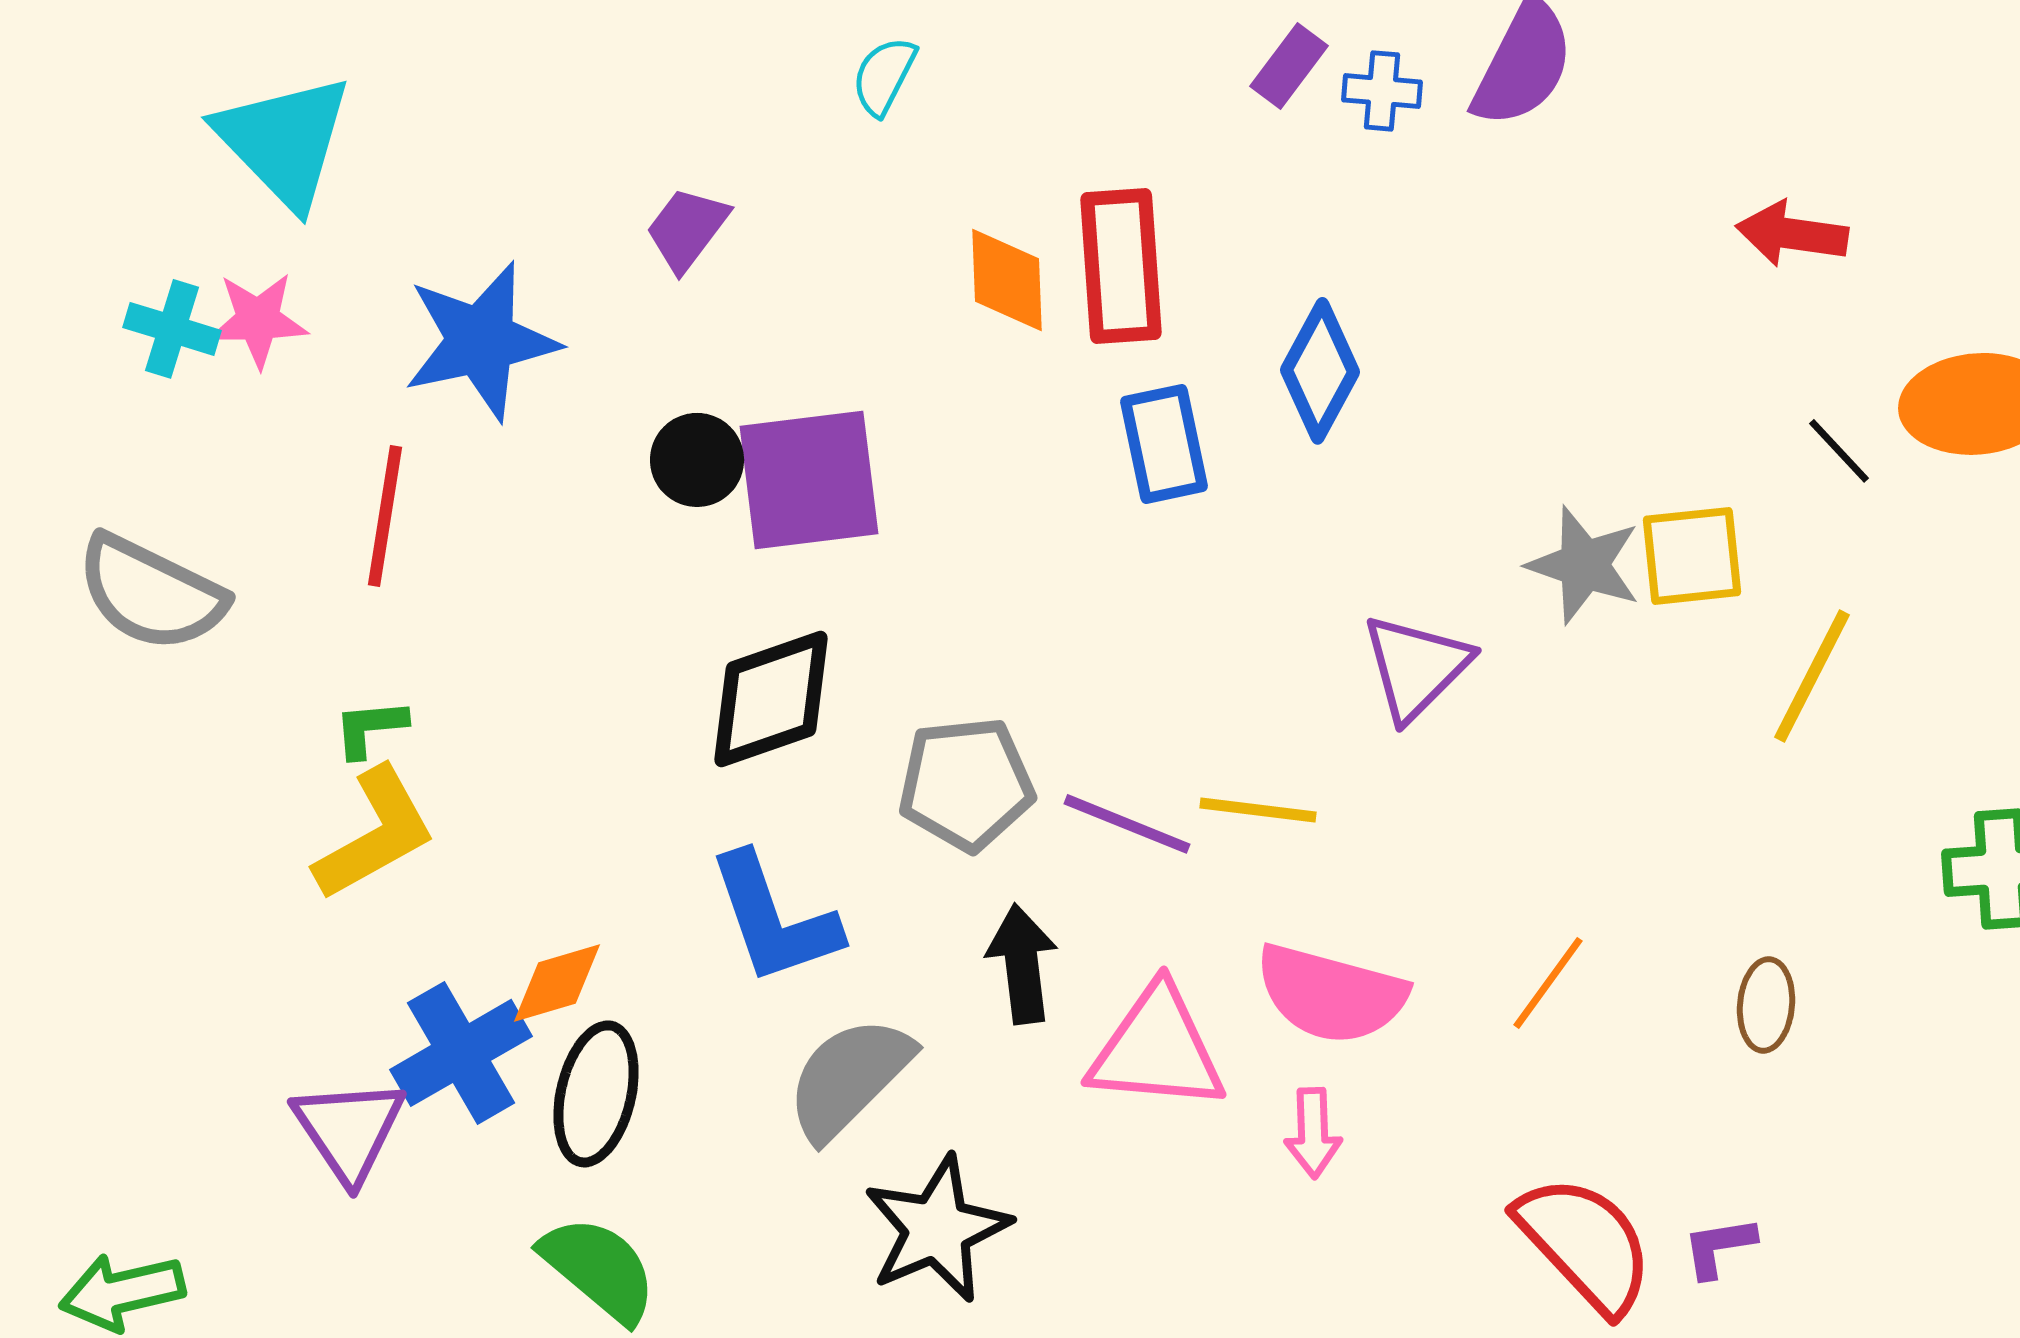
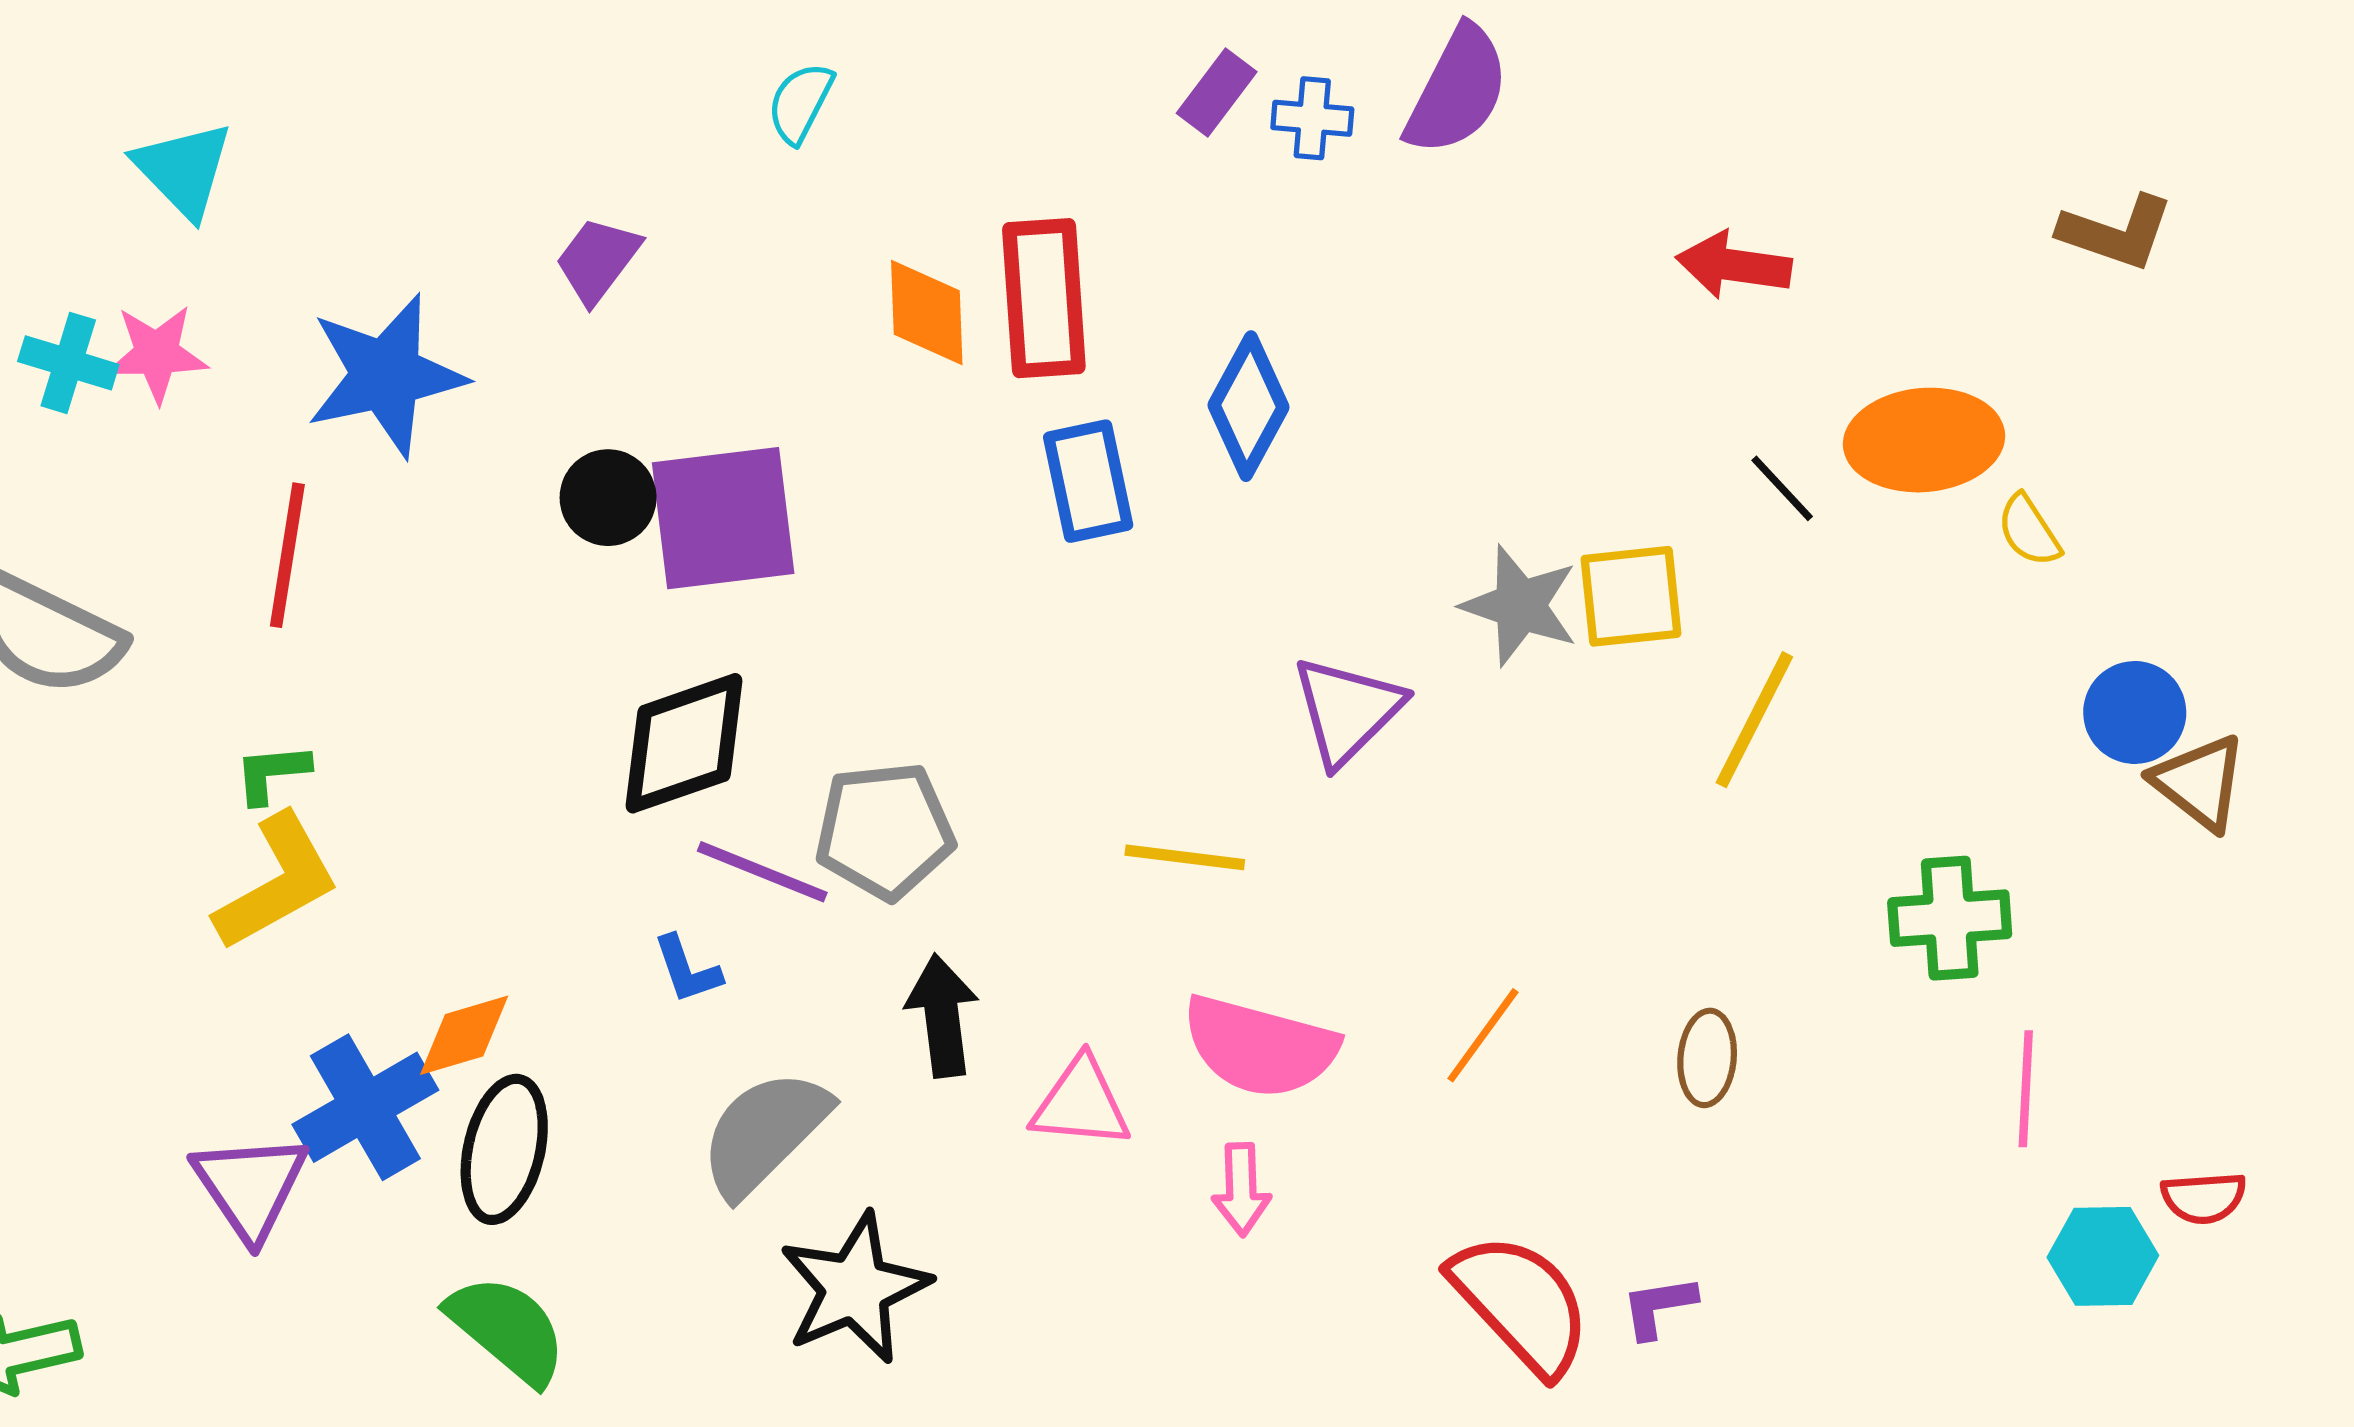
cyan triangle: (284, 141) -> (183, 170), size x0.7
purple line: (1127, 824) -> (762, 872), moved
blue L-shape: (774, 919) -> (687, 969), size x0.5
pink triangle: (1157, 1049) -> (1081, 1103), size x0.7

